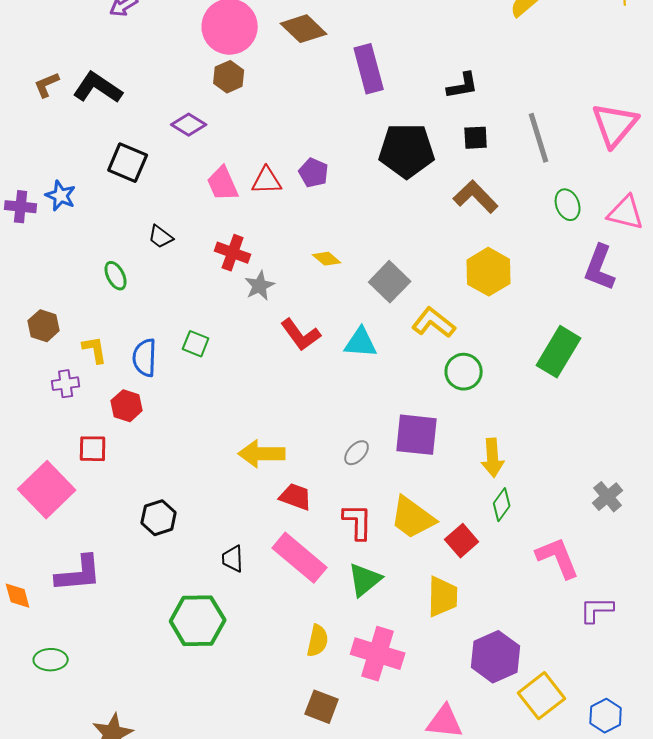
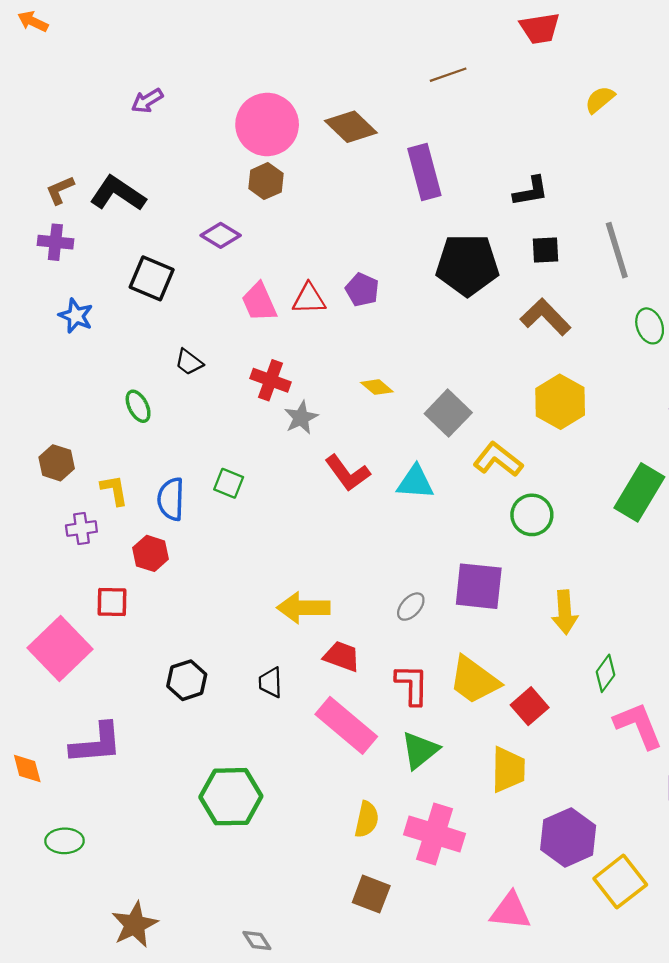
purple cross: (21, 207) -> (55, 242), moved
green diamond: (502, 505) -> (605, 673), moved
black trapezoid: (233, 559) -> (270, 682), moved

